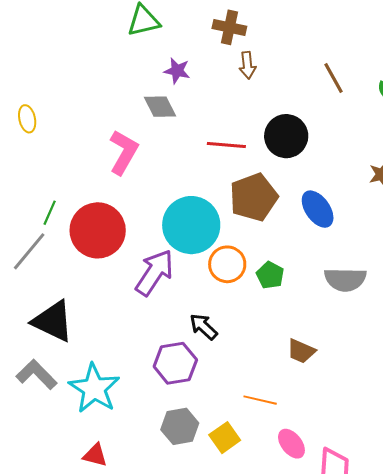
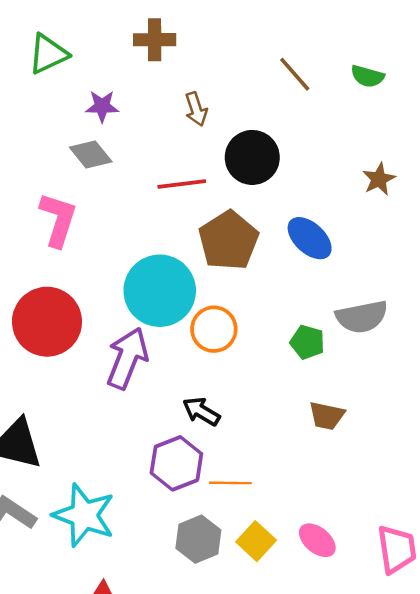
brown arrow: (247, 65) -> (196, 109), moved
green pentagon: (270, 275) -> (307, 342), moved
orange line: (260, 400) -> (230, 483), moved
pink ellipse: (291, 444) -> (317, 540), moved

